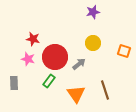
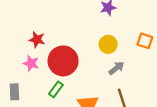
orange square: (124, 51) -> (145, 41), moved
gray arrow: (79, 64) -> (116, 68), moved

